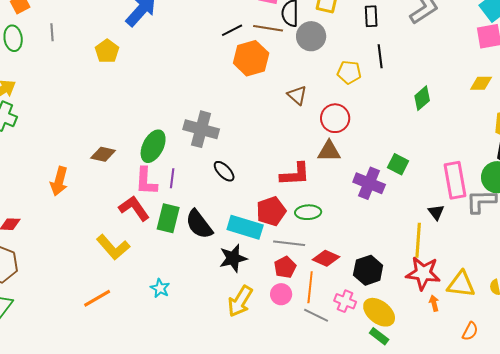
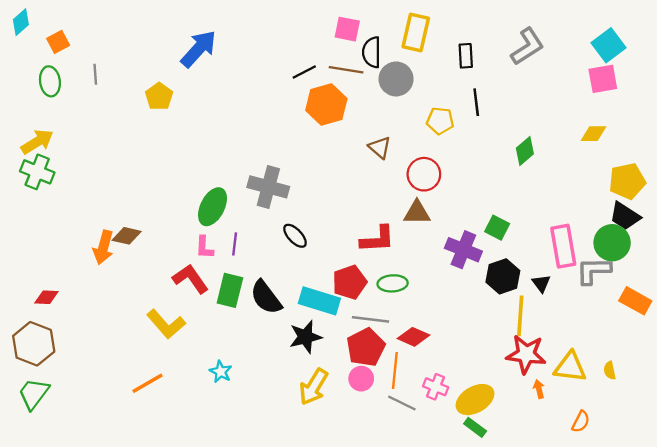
brown diamond: (103, 154) -> (127, 236), moved
pink L-shape: (146, 181) -> (204, 247), size x0.7
red pentagon: (285, 267) -> (366, 347), size x1.5
black hexagon: (368, 270) -> (503, 276), moved
yellow ellipse: (379, 312) -> (475, 400), turned -68

